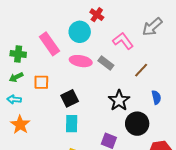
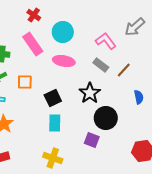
red cross: (97, 15) -> (34, 15), moved
gray rectangle: (106, 63) -> (101, 65), moved
black star: (119, 100) -> (90, 93), moved
black circle: (137, 124) -> (106, 118), moved

